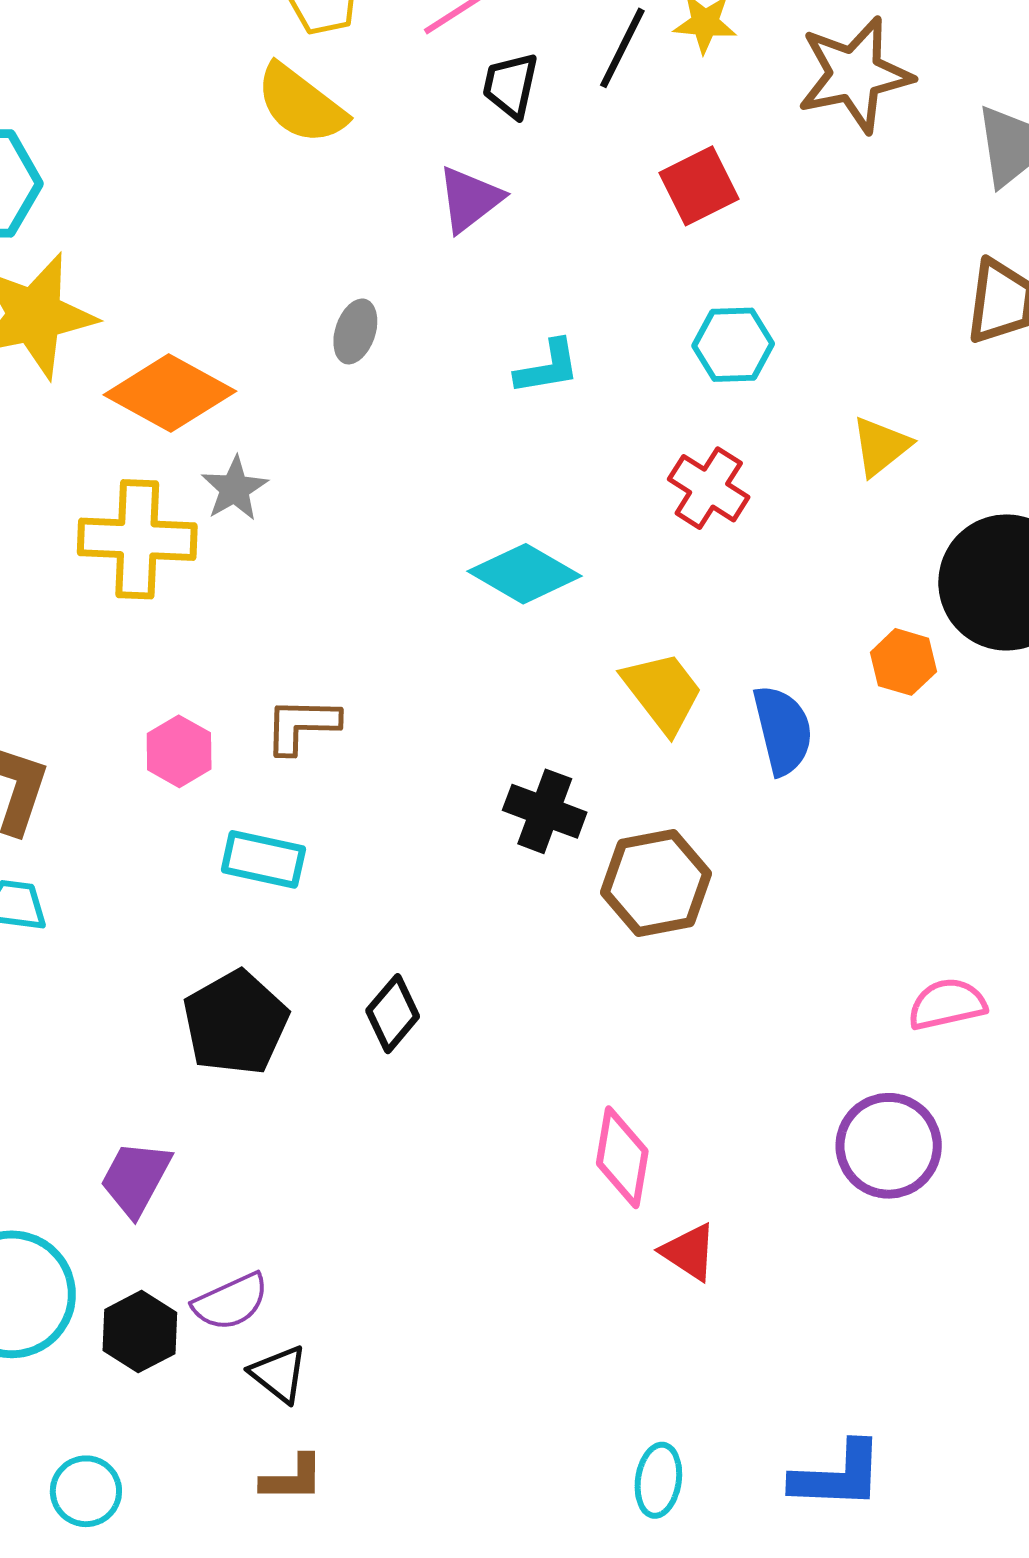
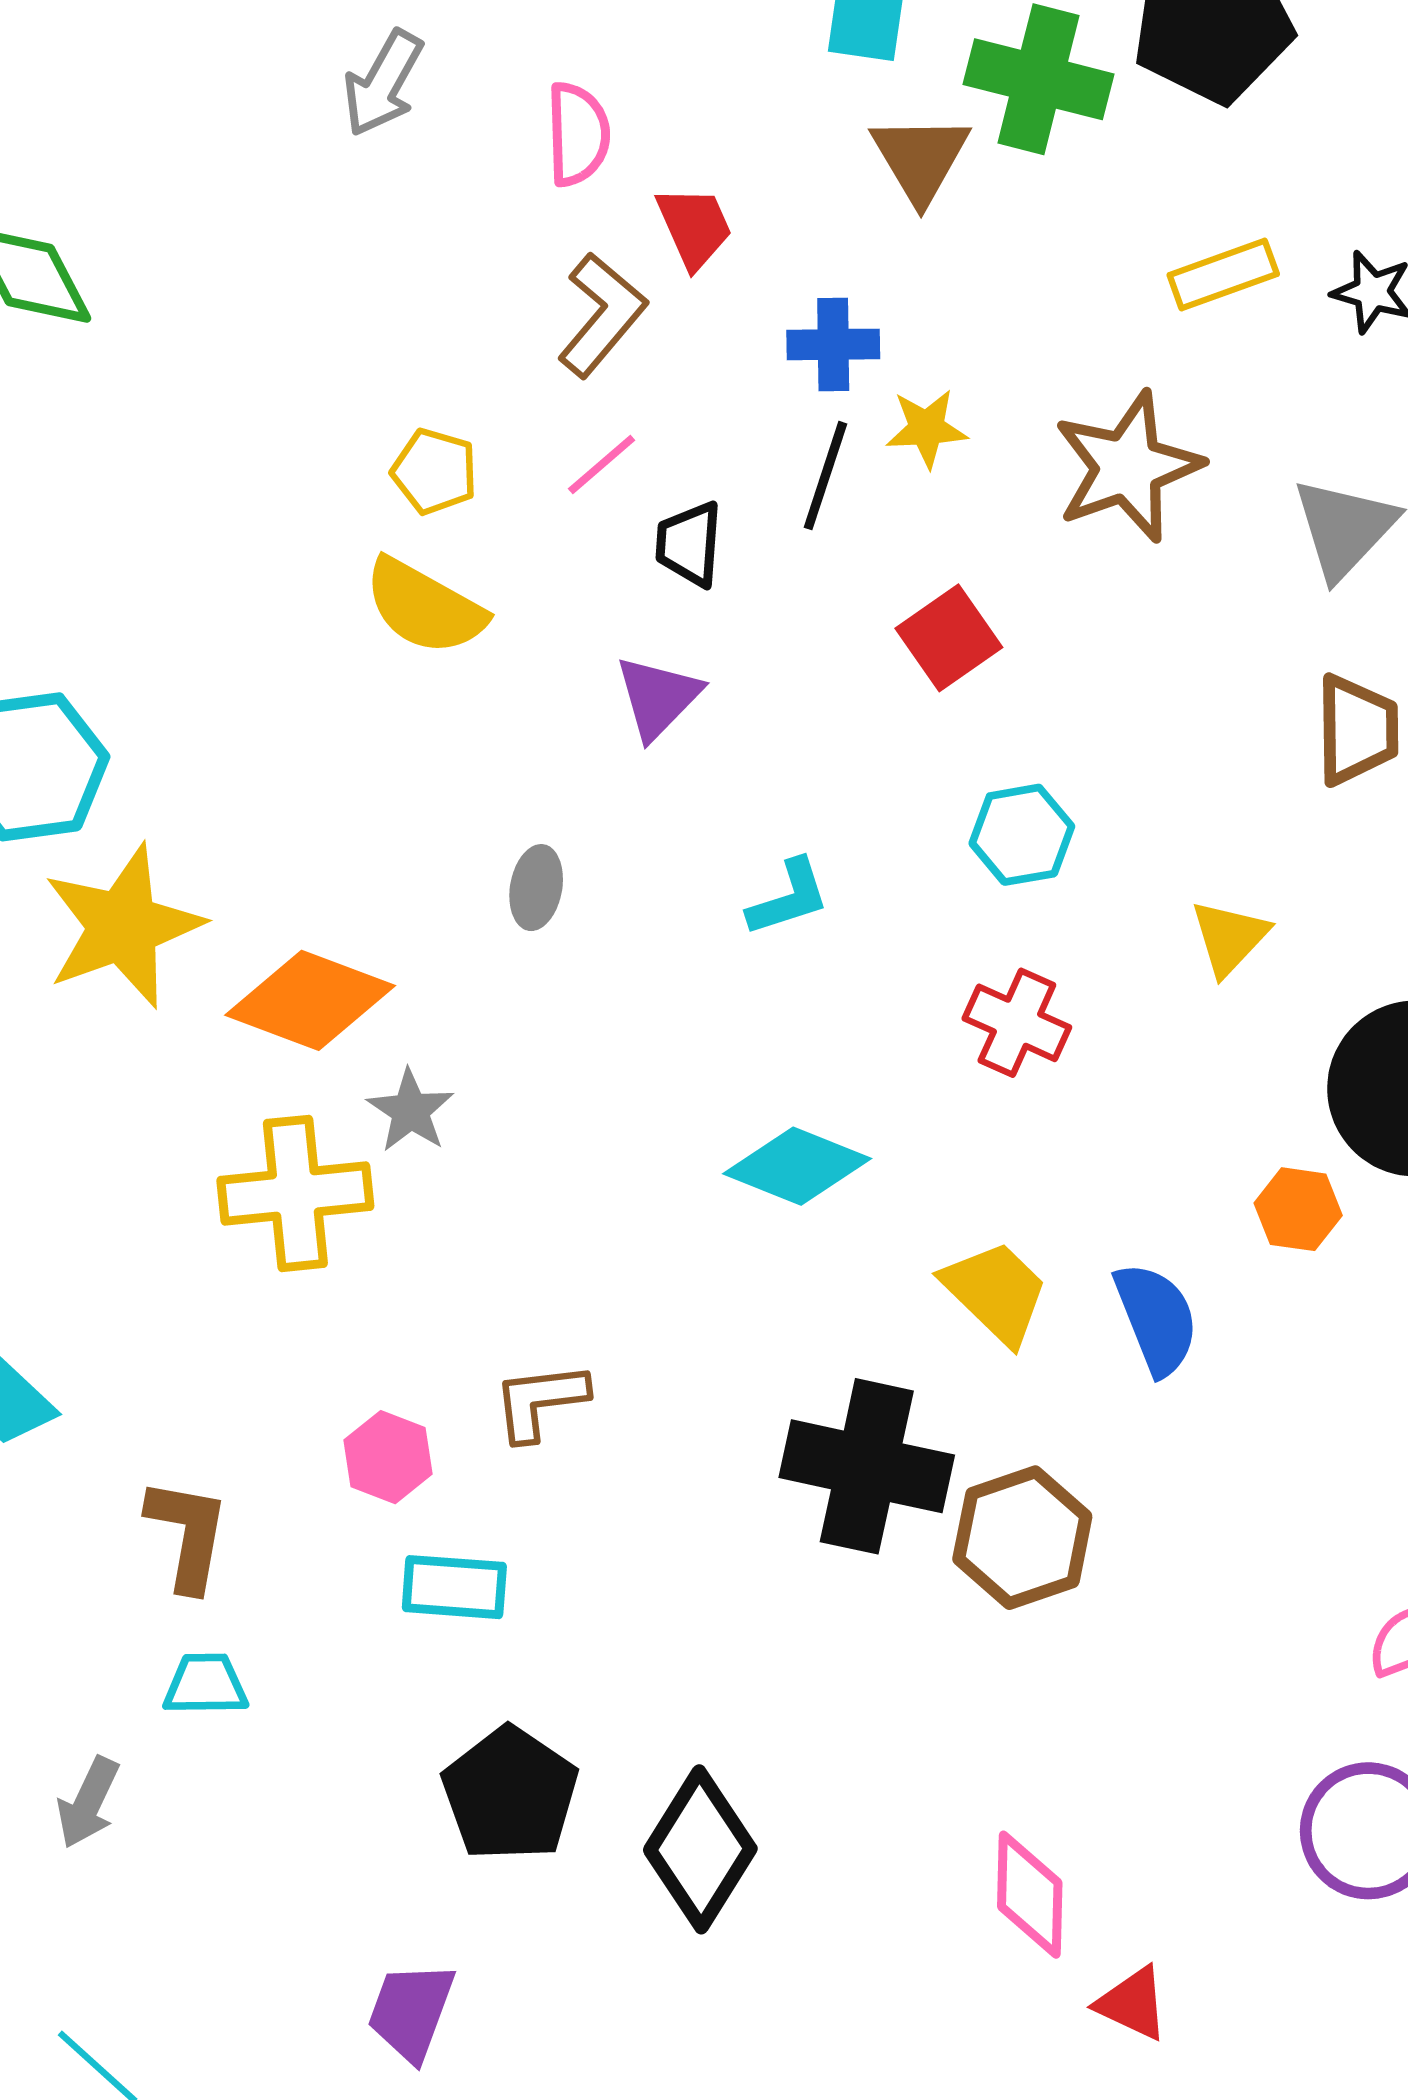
black cross: (545, 811) -> (867, 1466), size x1.6
cyan rectangle: (263, 859) -> (454, 1587), moved
black diamond: (393, 1014) -> (700, 1849), moved, size x1.6

